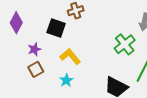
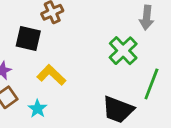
cyan star: (66, 80) -> (38, 109), moved

